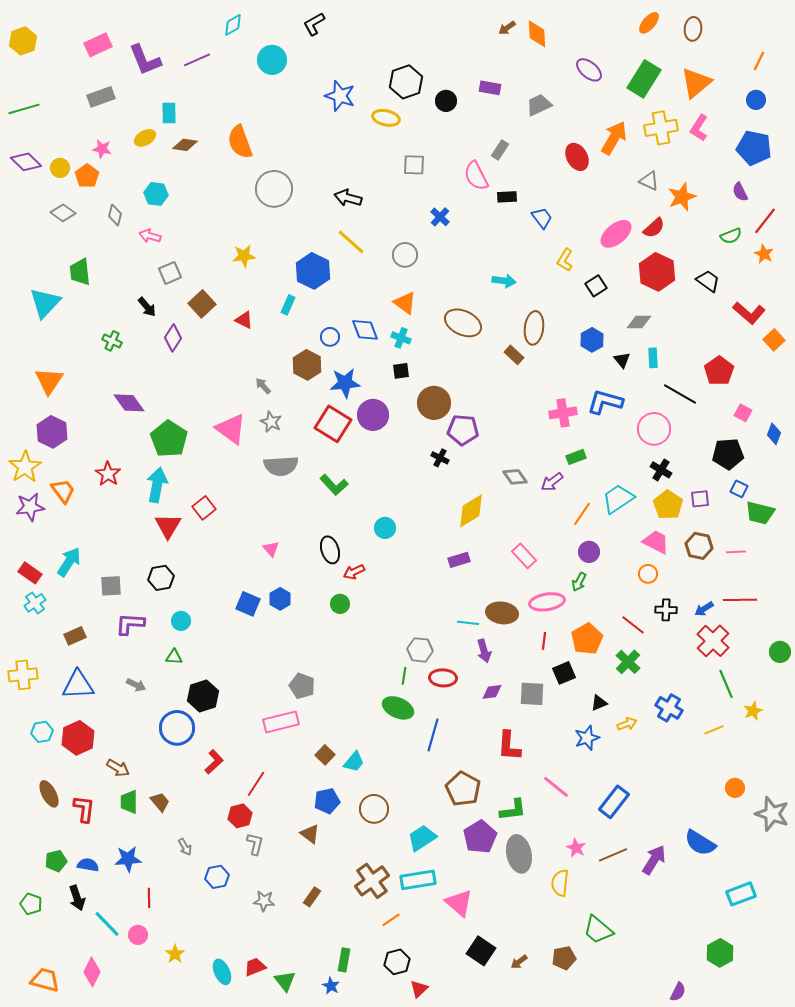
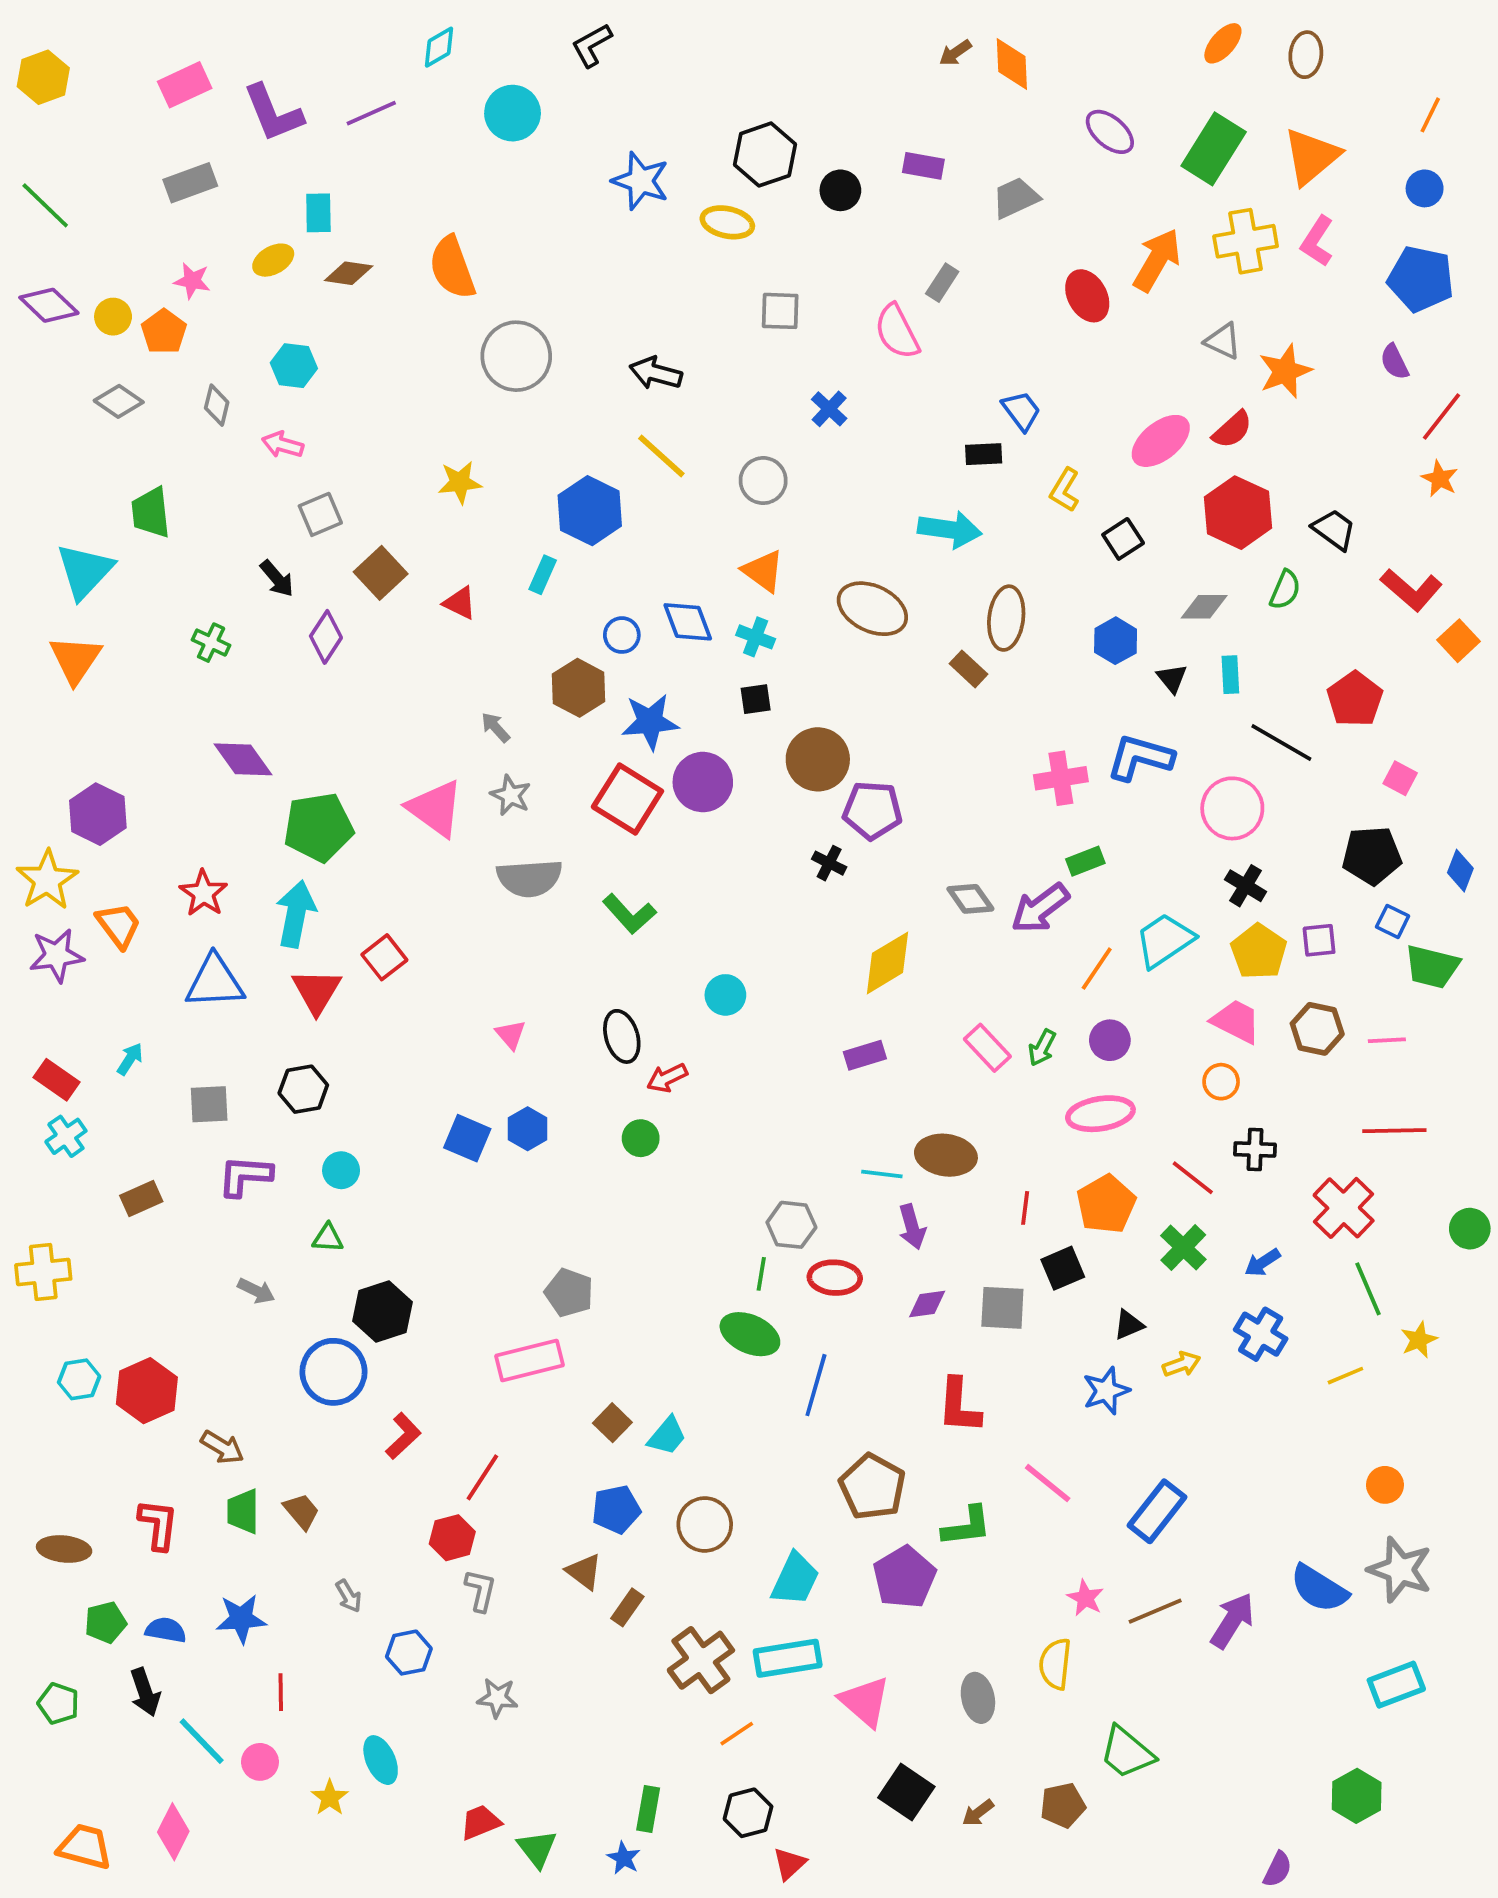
green line: (24, 109) -> (45, 205), turned 60
black rectangle: (507, 197) -> (984, 454), moved
green semicircle: (731, 236) -> (1285, 590), moved, turned -45
cyan arrow: (504, 281) -> (950, 530), size x1.4
orange triangle: (49, 381) -> (75, 660), moved
blue diamond: (774, 434) -> (1460, 871), moved
green pentagon: (169, 439) -> (318, 827), turned 30
purple arrow: (552, 482) -> (1040, 908), size x1.4
cyan arrow: (69, 562) -> (130, 1059), size x0.6
green arrow: (579, 582) -> (1042, 1048), moved
pink ellipse: (547, 602) -> (1100, 1114), moved
blue arrow: (704, 609) -> (1262, 1263), moved
blue triangle: (78, 685) -> (215, 982), moved
brown ellipse: (49, 794) -> (64, 1549), moved, turned -56
gray star: (772, 814) -> (1400, 1570), moved
cyan trapezoid: (422, 838) -> (795, 1579), turned 148
gray ellipse: (519, 854) -> (978, 1698), moved, size x0.7
brown rectangle: (312, 897) -> (627, 1607), moved
cyan ellipse: (222, 972) -> (381, 1760), moved

